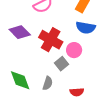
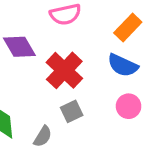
pink circle: (74, 50) -> (129, 106), moved

